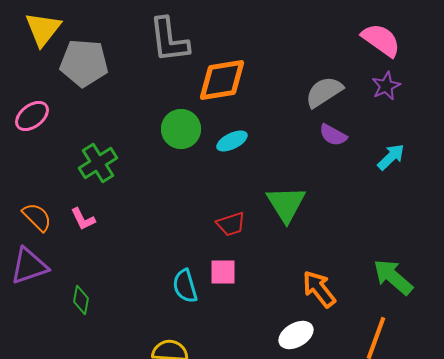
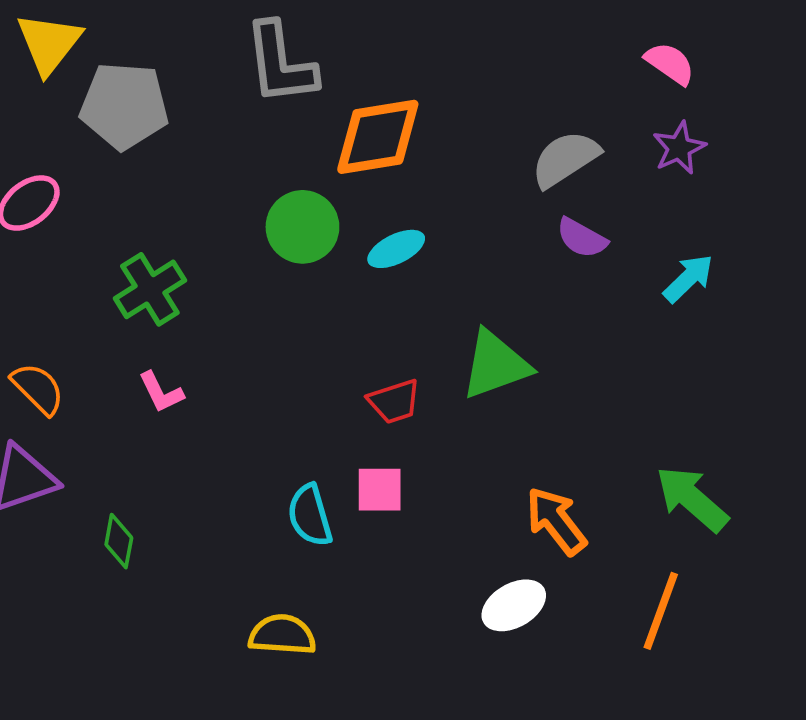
pink semicircle: (381, 40) -> (670, 63), size x0.7
green triangle: (286, 204) -> (495, 365), turned 42
pink L-shape: (83, 219) -> (161, 392), moved

